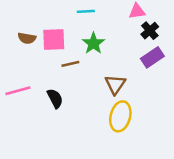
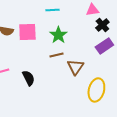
brown line: (70, 64) -> (56, 55), moved
yellow ellipse: (120, 116) -> (96, 90), moved

